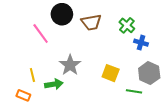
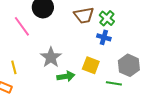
brown trapezoid: (91, 22) -> (84, 15), moved
blue cross: (141, 43) -> (104, 37), moved
green arrow: (54, 84) -> (66, 76), moved

